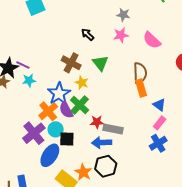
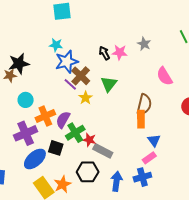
pink star: (121, 35) -> (120, 52), moved
purple line: (23, 65) -> (70, 84), moved
cyan star: (29, 80) -> (56, 45), moved
blue star: (59, 94) -> (67, 62), moved
green cross: (80, 105) -> (75, 133), moved
purple semicircle: (66, 110) -> (63, 120), turned 42
cyan circle: (56, 129) -> (26, 100), moved
blue arrow: (102, 143) -> (116, 181), moved, turned 84
black hexagon: (106, 166) -> (88, 172), moved

